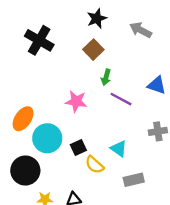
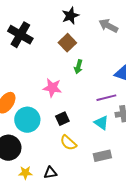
purple line: (121, 99) -> (106, 98), moved, turned -42
black square: (78, 147) -> (62, 119), moved
cyan triangle: (119, 149) -> (101, 123), moved

